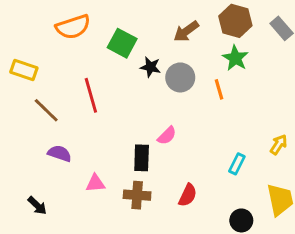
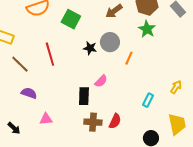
black star: (150, 67) -> (90, 48), moved
orange line: (219, 89) -> (129, 58), moved, turned 40
pink triangle: (95, 183) -> (46, 119), moved
brown cross: (137, 195) -> (93, 122), moved

